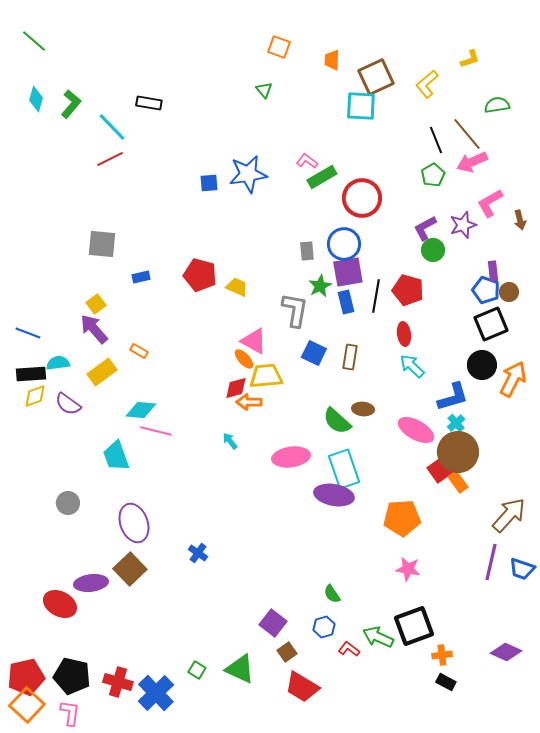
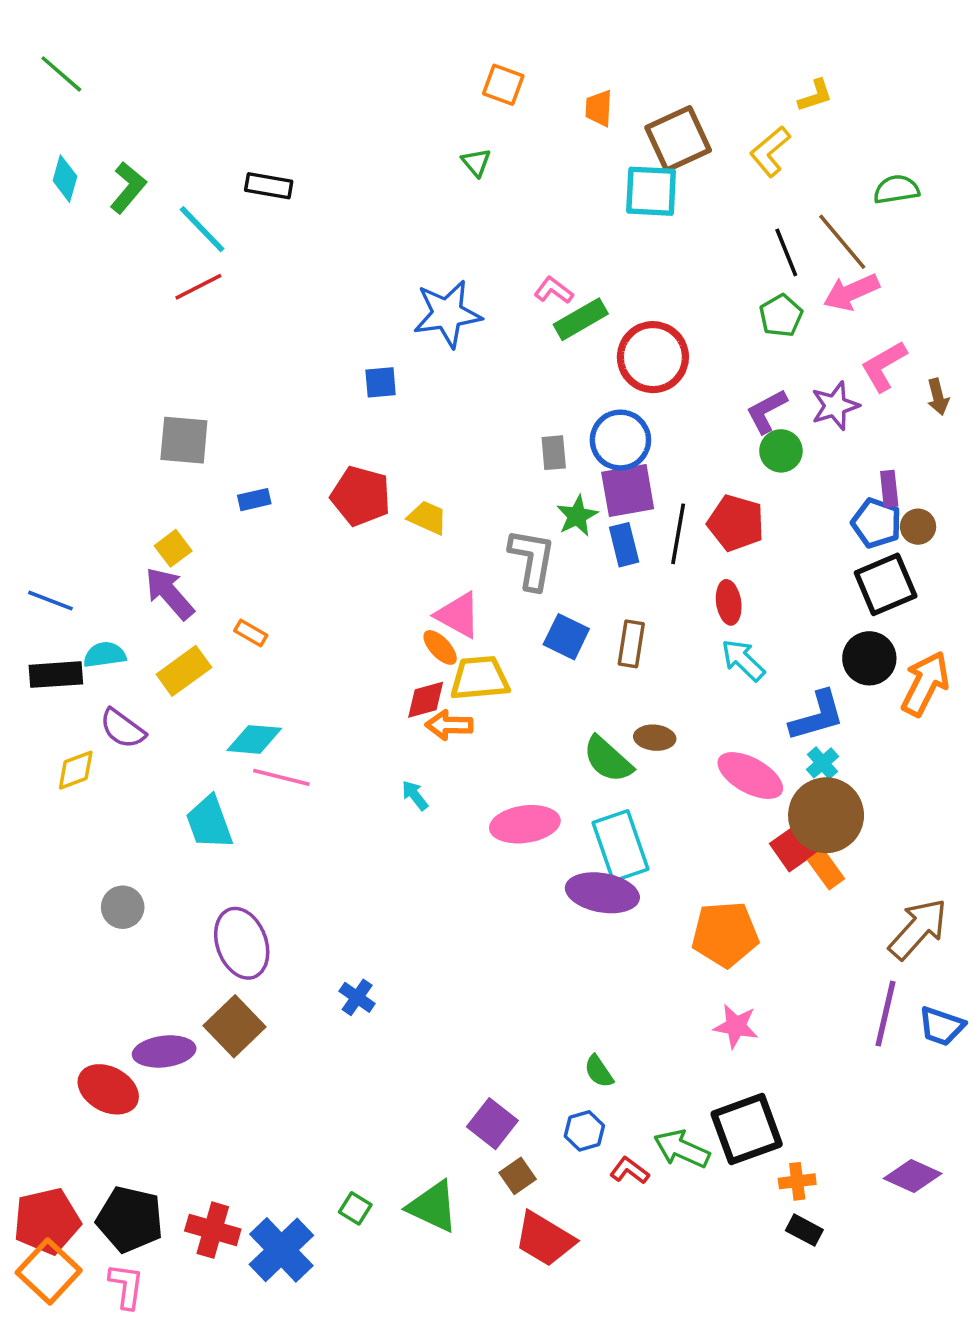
yellow L-shape: (470, 59) -> (815, 96), moved
blue square: (209, 183) -> (381, 382), moved
yellow diamond: (35, 396) -> (76, 770), moved

